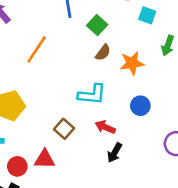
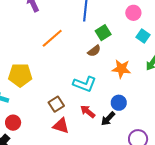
brown semicircle: (103, 52) -> (94, 51), moved
black arrow: (115, 153) -> (108, 119), moved
red triangle: (45, 159) -> (61, 126), moved

